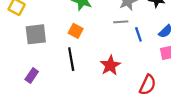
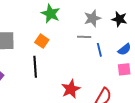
red star: (110, 65) -> (71, 89), moved

